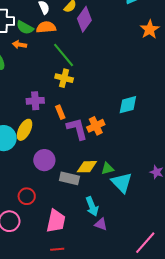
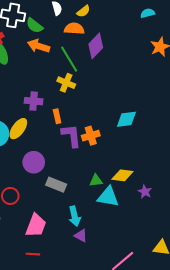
purple diamond: (84, 19) -> (96, 46), moved
orange semicircle: (46, 27) -> (74, 29), moved
orange arrow: (19, 45) -> (39, 46), moved, size x1.5
yellow diamond: (87, 167) -> (122, 175), moved
cyan triangle: (122, 183) -> (108, 197), turned -45

